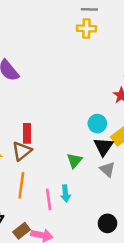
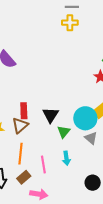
cyan circle: (97, 124) -> (85, 118), moved, size x1.5
black triangle: (104, 147) -> (51, 115), moved
cyan arrow: (66, 193) -> (66, 158), moved
brown rectangle: (22, 231) -> (24, 177), moved

